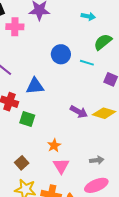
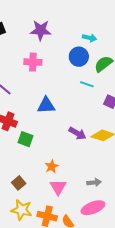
pink cross: (15, 27) -> (33, 62), moved
blue circle: (61, 54) -> (79, 57), moved
blue triangle: (35, 86) -> (46, 105), moved

